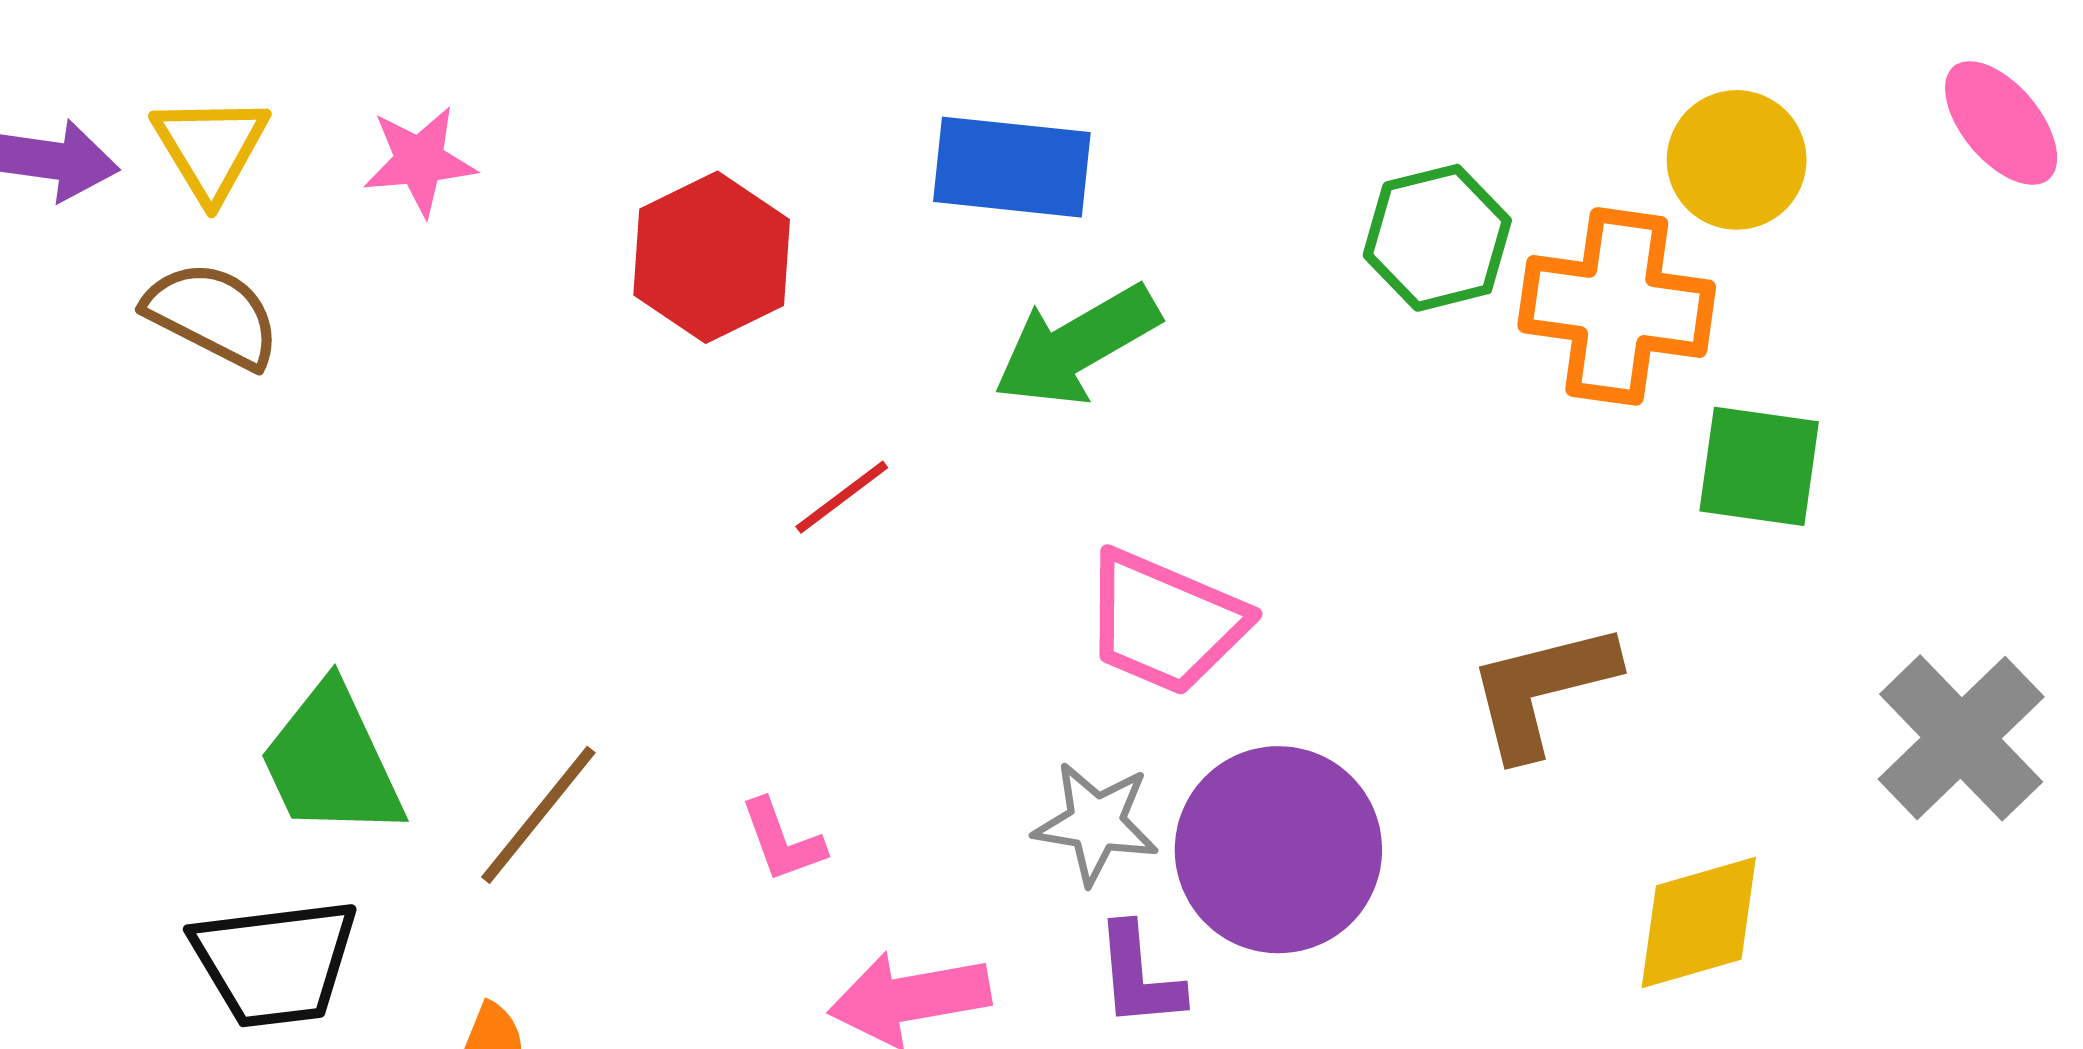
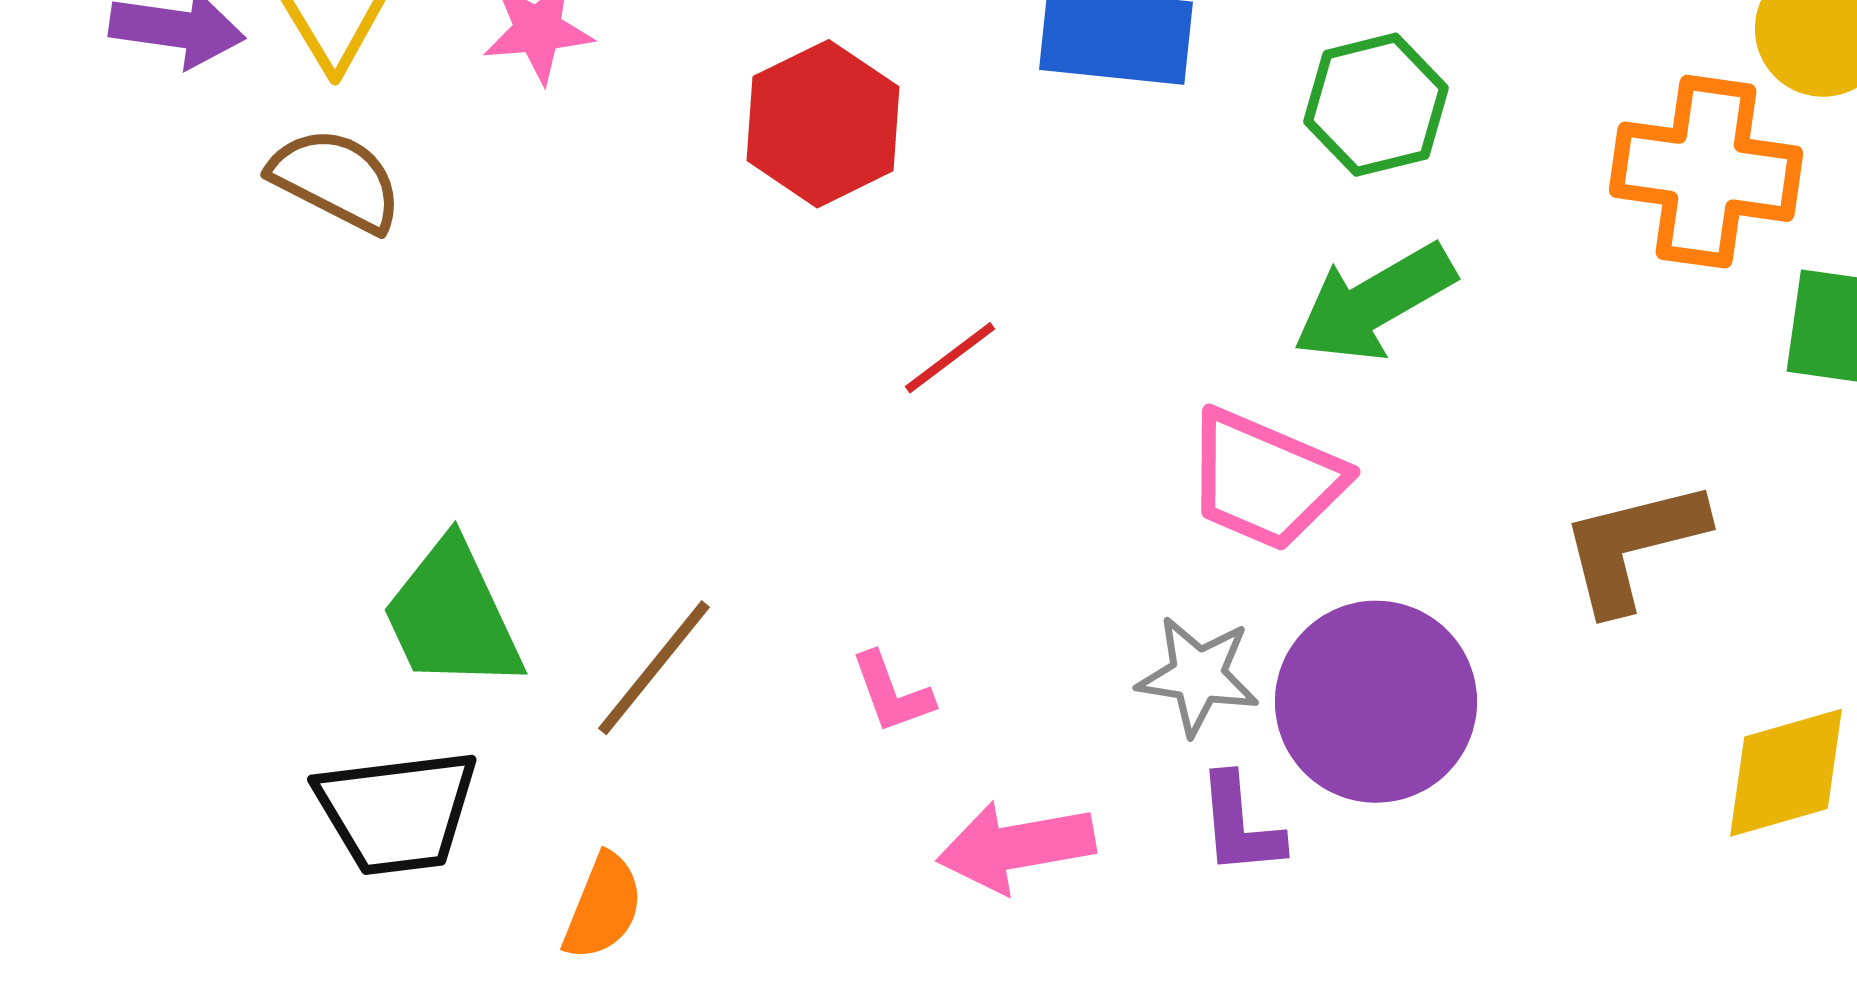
green hexagon: (1437, 238) -> (1376, 105), moved
green arrow: (1077, 345) -> (1374, 303), moved

